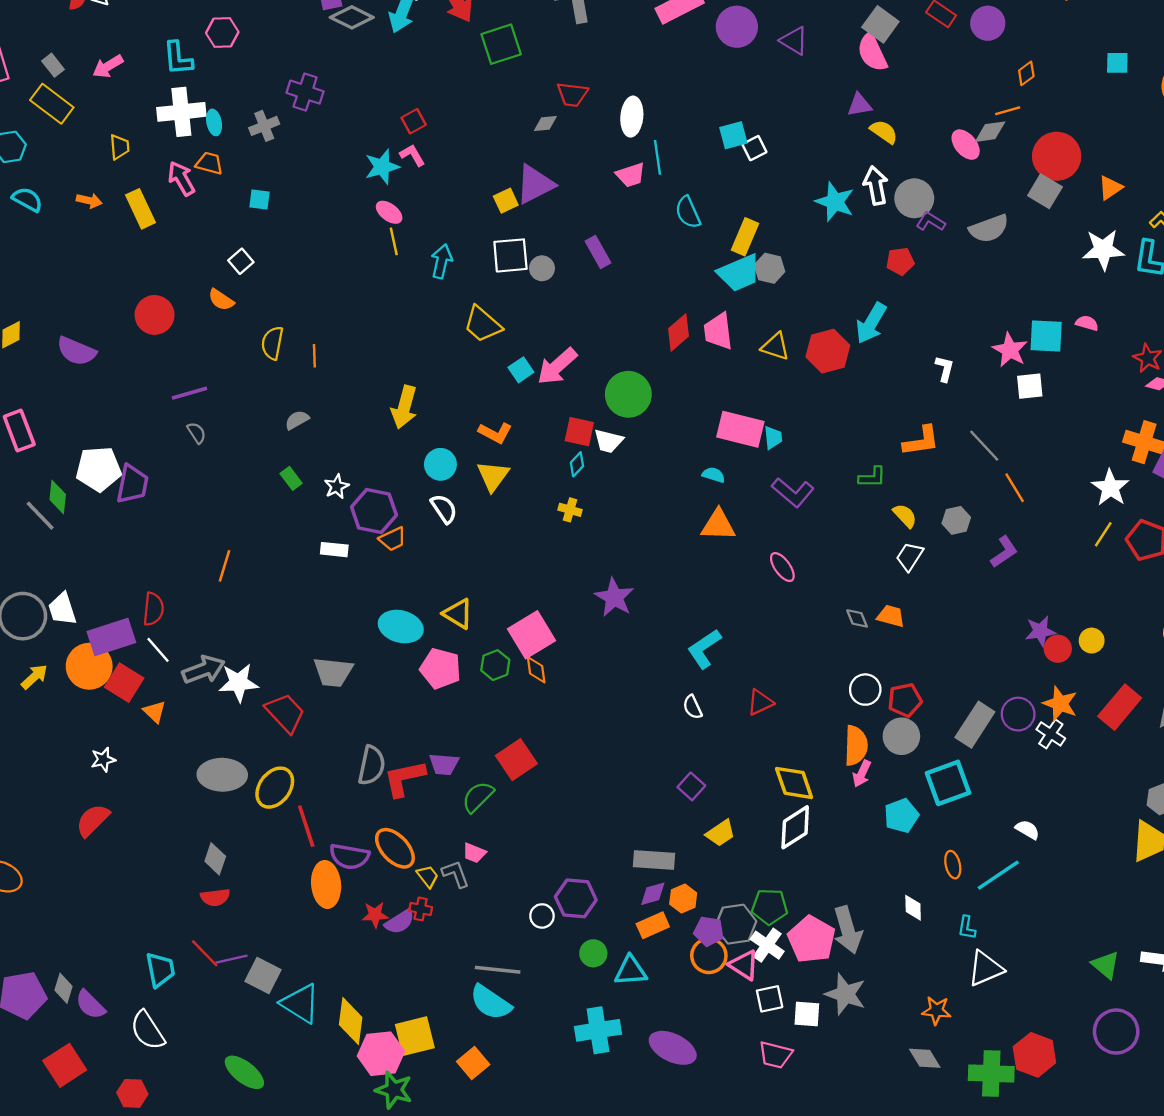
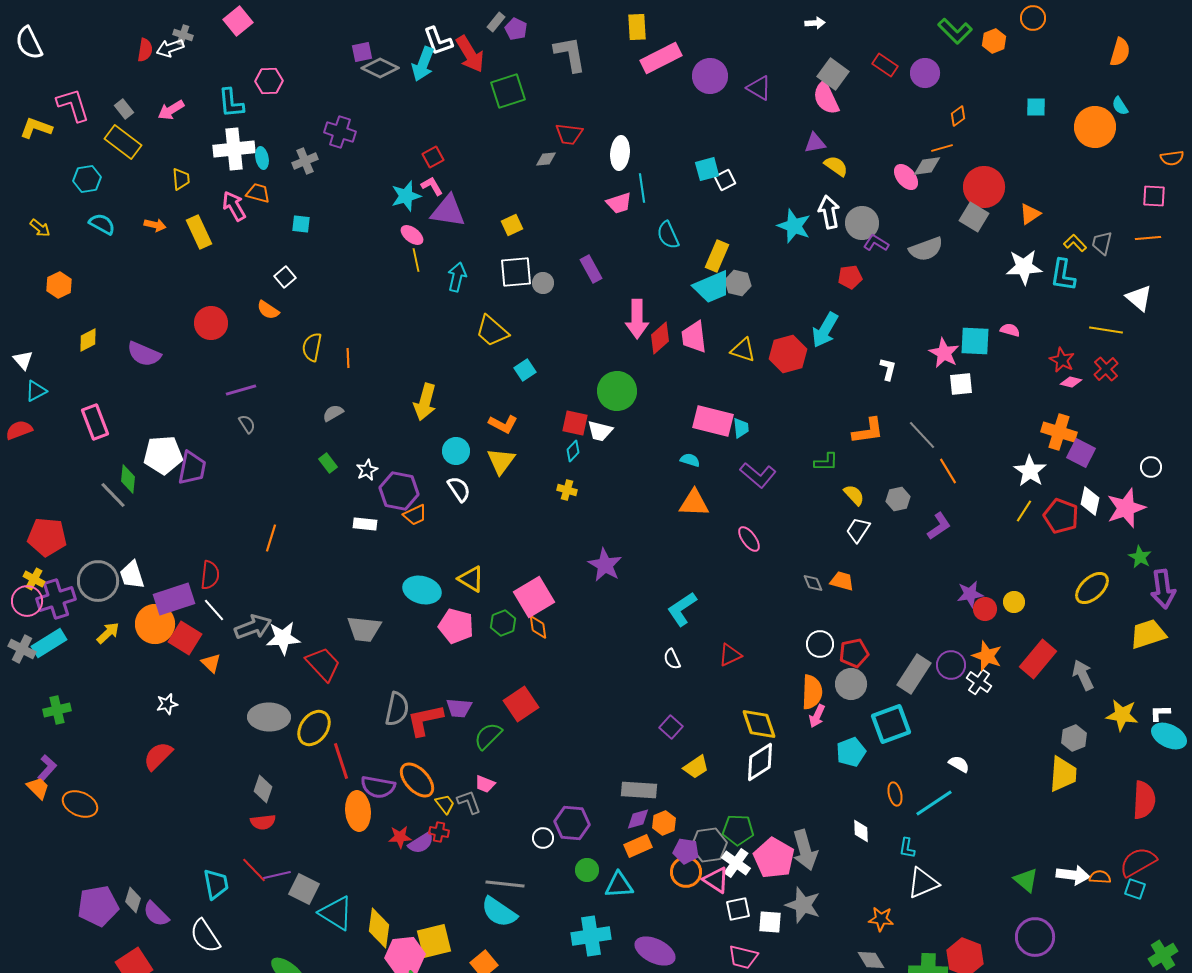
purple triangle: (535, 184) -> (448, 211), moved, turned 36
pink arrow: (557, 366) -> (637, 319), moved, turned -48

